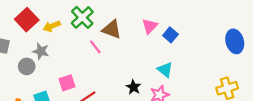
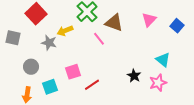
yellow arrow: (52, 26) -> (65, 31), moved
blue square: (170, 35) -> (177, 26), moved
gray circle: (27, 66) -> (31, 67), moved

